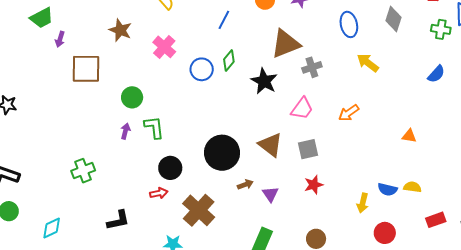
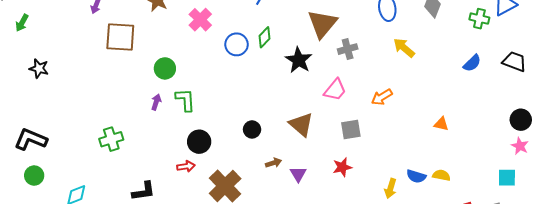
brown triangle: (286, 44) -> (322, 24), turned -32
gray square: (308, 149) -> (351, 130), moved
black circle: (222, 153) -> (252, 129), size x0.5

